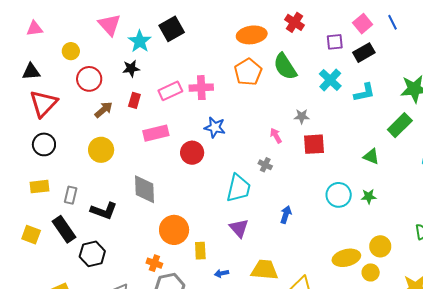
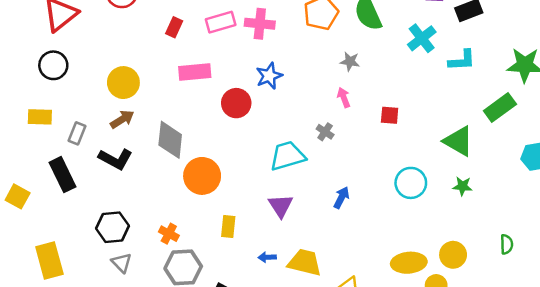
brown arrow: (104, 110) -> (122, 119), moved
gray star: (302, 116) -> (350, 61), moved
blue star: (215, 127) -> (269, 76), turned 30
red square: (314, 144) -> (390, 115), size x0.7
green triangle: (371, 156) -> (458, 141), size x1.5
cyan trapezoid: (239, 188) -> (287, 156), turned -128
green star: (369, 197) -> (462, 186), moved
orange circle: (174, 230) -> (202, 176), moved
yellow square: (31, 235) -> (18, 196), moved
black hexagon: (92, 254) -> (112, 227), moved
blue arrow: (222, 273) -> (267, 257), moved

